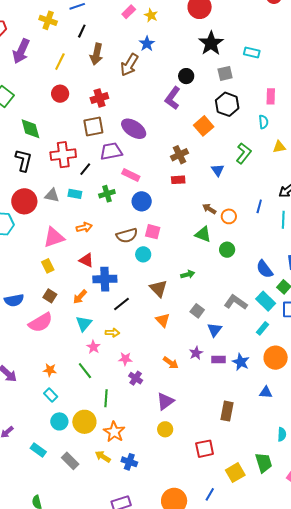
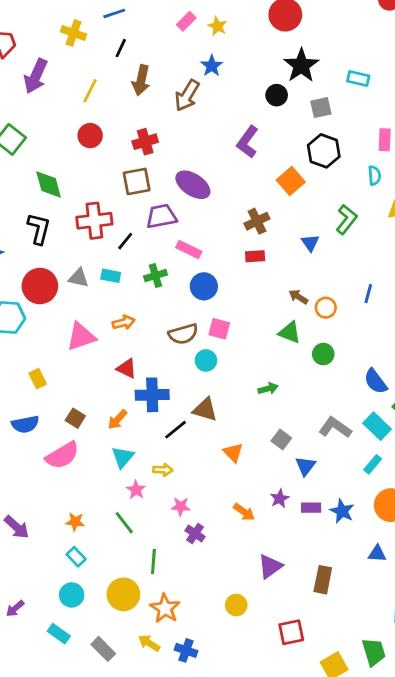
black circle: (186, 76) -> (277, 95), moved
yellow rectangle: (48, 266) -> (38, 379), moved
brown triangle: (159, 288) -> (205, 410), moved, turned -30
purple triangle: (165, 401) -> (270, 566), moved
cyan circle: (59, 421) -> (72, 595), moved

